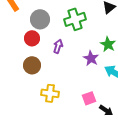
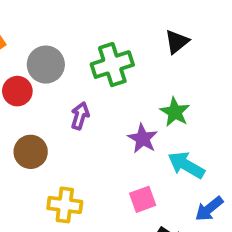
red circle: (32, 38) -> (17, 91), moved
pink square: (89, 98) -> (143, 199), moved

